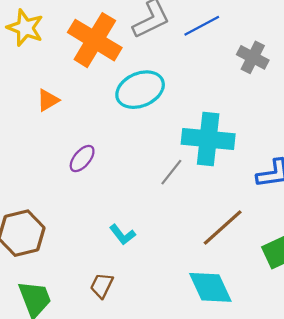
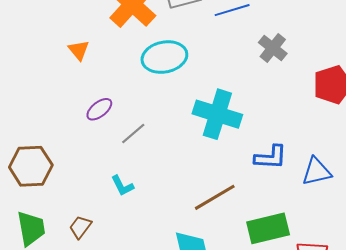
orange triangle: (48, 100) -> (79, 50), turned -50
gray line: (171, 172) -> (133, 133), moved
brown trapezoid: (102, 286) -> (80, 227), moved

